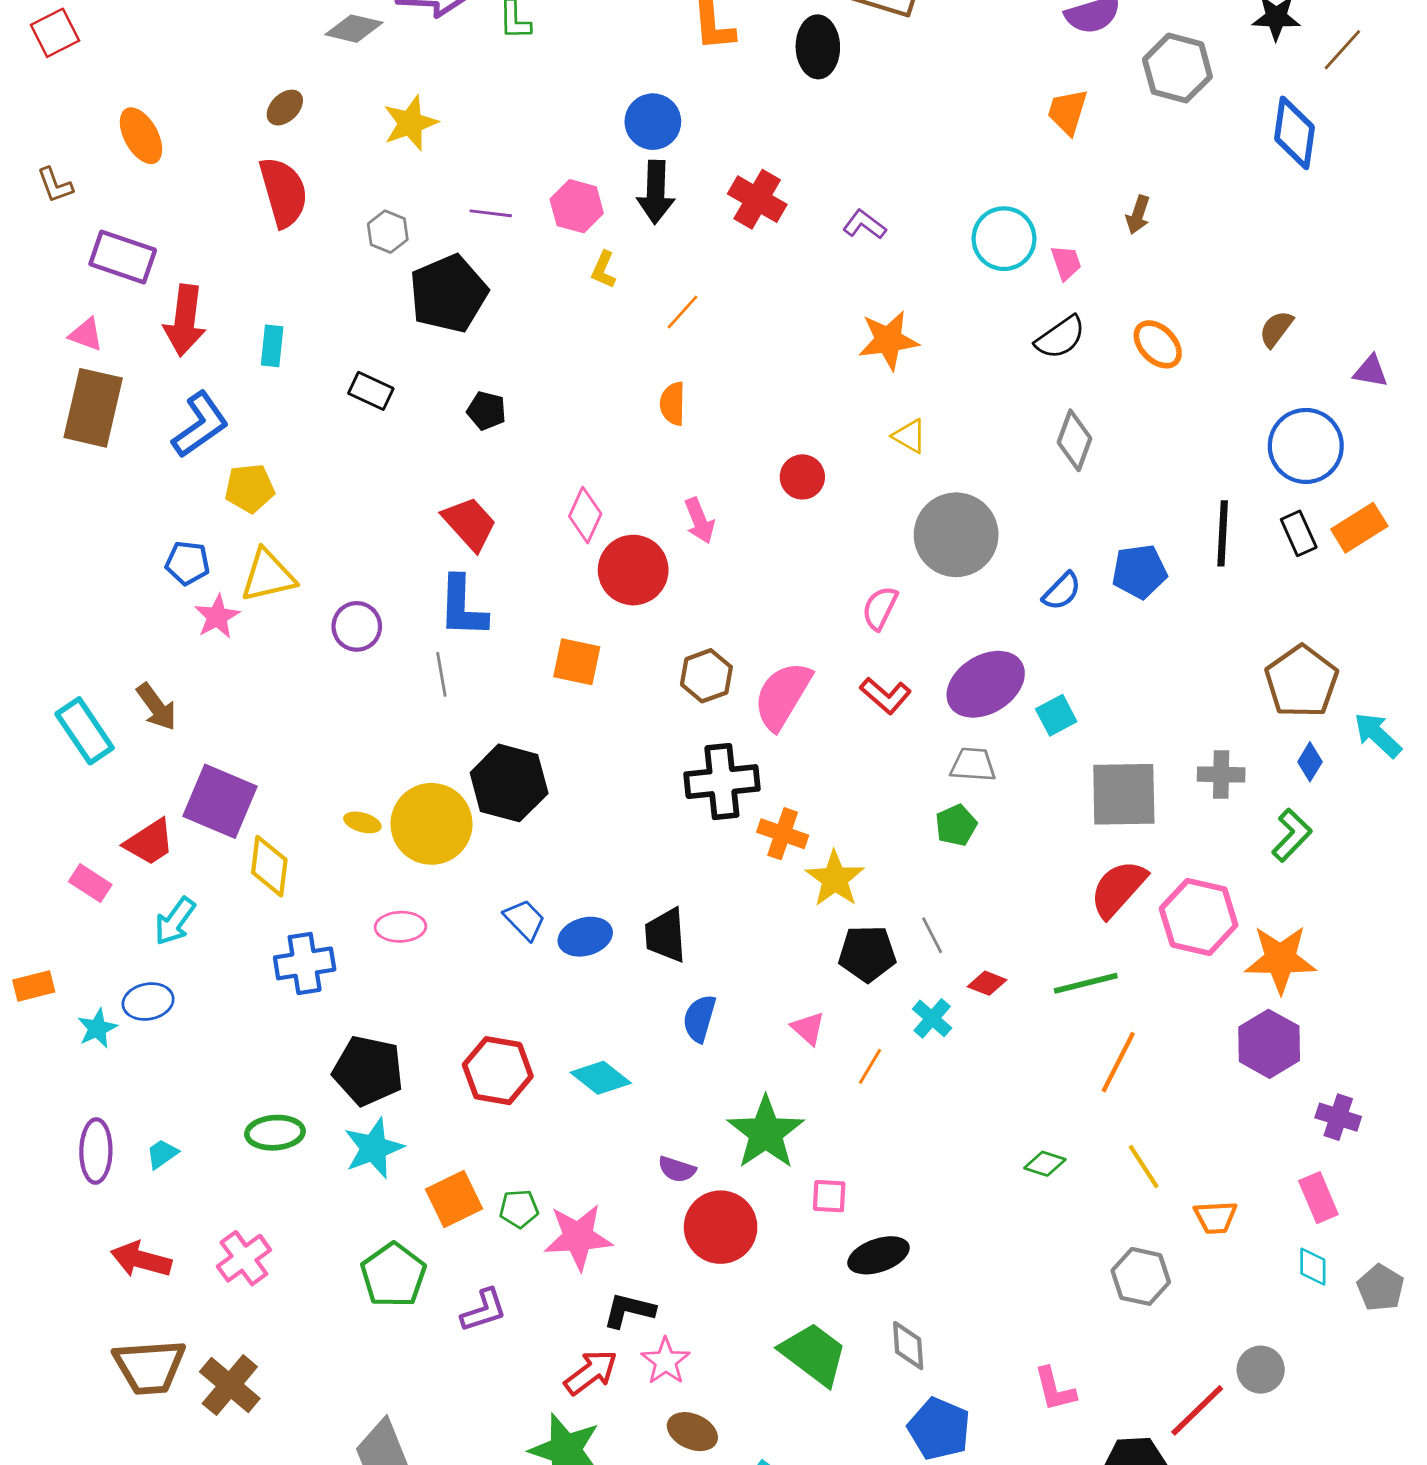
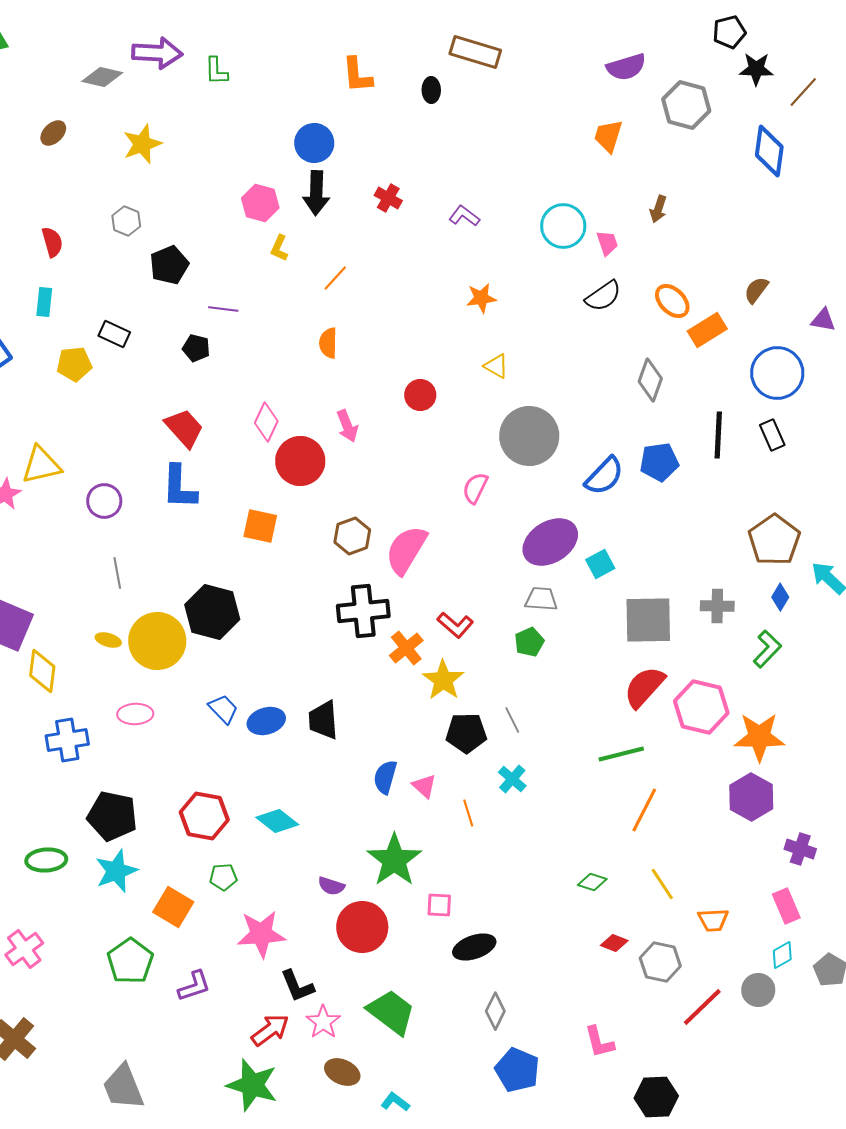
black ellipse: (818, 47) -> (431, 90), size x0.6
red semicircle: (283, 192) -> (52, 242), moved, size x0.6
red cross: (757, 199) -> (388, 198), size x0.7
purple line: (491, 213) -> (223, 309), moved
black pentagon: (448, 294) -> (169, 265), size x0.7
orange star: (888, 340) -> (481, 298), size x0.7
gray diamond: (1074, 440) -> (650, 380), moved
yellow pentagon: (250, 488) -> (74, 364), moved
orange rectangle: (1359, 528) -> (707, 330), moved
blue semicircle: (1062, 591) -> (604, 476), size x1.4
gray line: (441, 674) -> (117, 573), moved
red L-shape: (886, 696) -> (455, 625), moved
orange cross: (783, 834) -> (406, 648), turned 32
red diamond: (987, 983) -> (614, 943), moved
blue semicircle: (699, 1018) -> (385, 777), moved
orange line: (870, 1066) -> (468, 813), turned -48
orange square: (454, 1199) -> (173, 907), turned -33
green pentagon: (519, 1209) -> (223, 877), moved
cyan diamond: (1313, 1267) -> (782, 955), turned 60
black L-shape: (629, 1310) -> (297, 986), turned -126
gray diamond: (908, 1346) -> (495, 1011), turned 30
green trapezoid: (814, 1354) -> (391, 1012), moved
gray circle: (1261, 1370) -> (758, 990), moved
red line: (1197, 1410) -> (702, 1007), moved

